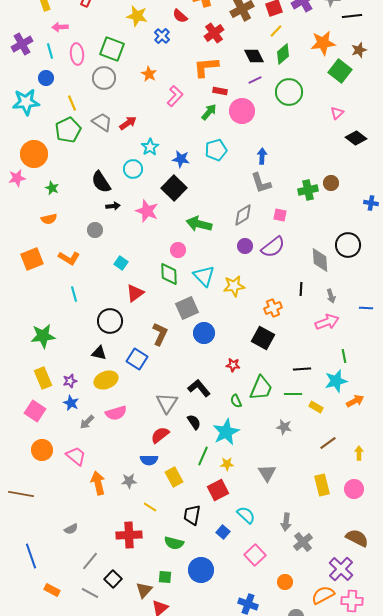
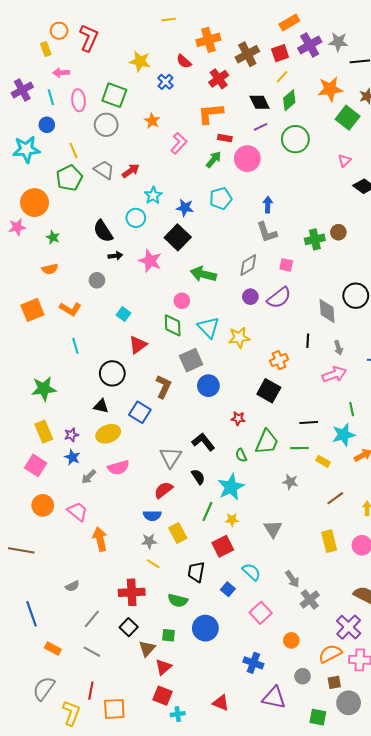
gray star: (129, 481) -> (149, 541), moved
gray arrow: (286, 522) -> (292, 579), turned -42
black square: (113, 579) -> (129, 627), moved

